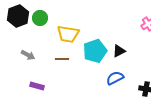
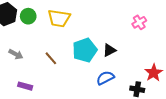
yellow trapezoid: (68, 34) -> (59, 18), moved
brown line: (62, 59) -> (51, 58), turned 48

